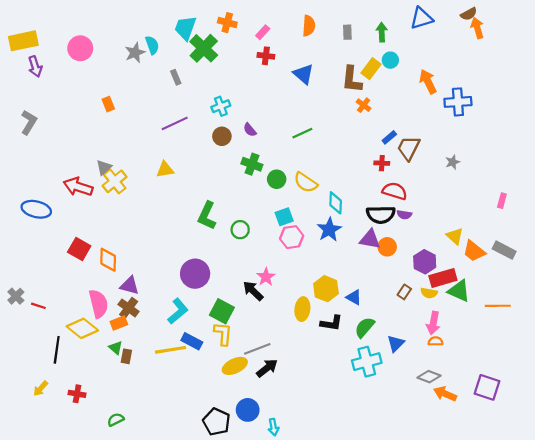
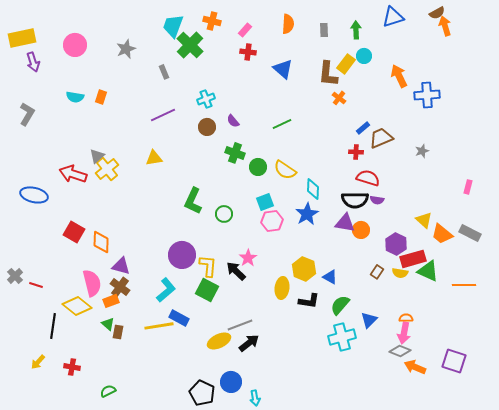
cyan semicircle: (152, 45) -> (75, 97), moved, turned 120
orange rectangle: (108, 104) -> (101, 97), turned 40
brown trapezoid: (409, 148) -> (381, 138), turned 40
pink arrow: (433, 323) -> (404, 333), moved
yellow L-shape: (223, 334) -> (208, 266), moved

